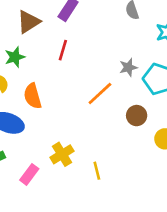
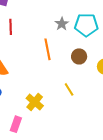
orange line: (100, 94) -> (48, 49), turned -40
yellow line: (97, 171) -> (69, 89), moved

